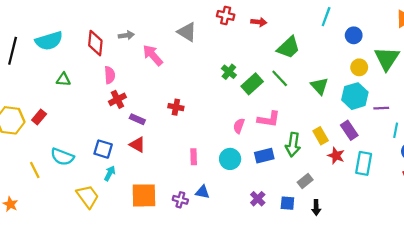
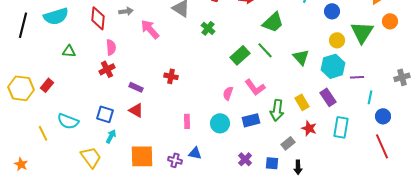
green cross: (229, 72) -> (208, 28), moved
red cross: (117, 99) -> (107, 69), moved
pink L-shape: (269, 119) -> (255, 87), turned 45
red star: (336, 156) -> (309, 128), moved

